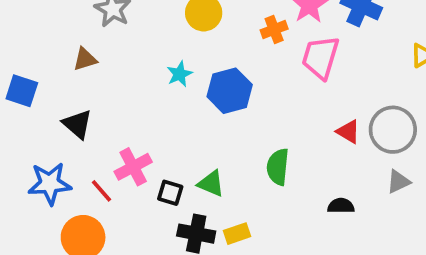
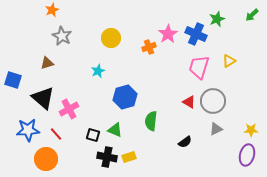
pink trapezoid: (320, 57) -> (199, 67), moved
blue hexagon: (230, 91) -> (125, 97), moved
black triangle: (77, 124) -> (43, 98), size x1.4
pink cross: (133, 167) -> (69, 109), moved
black semicircle: (341, 206) -> (185, 142), turned 144

